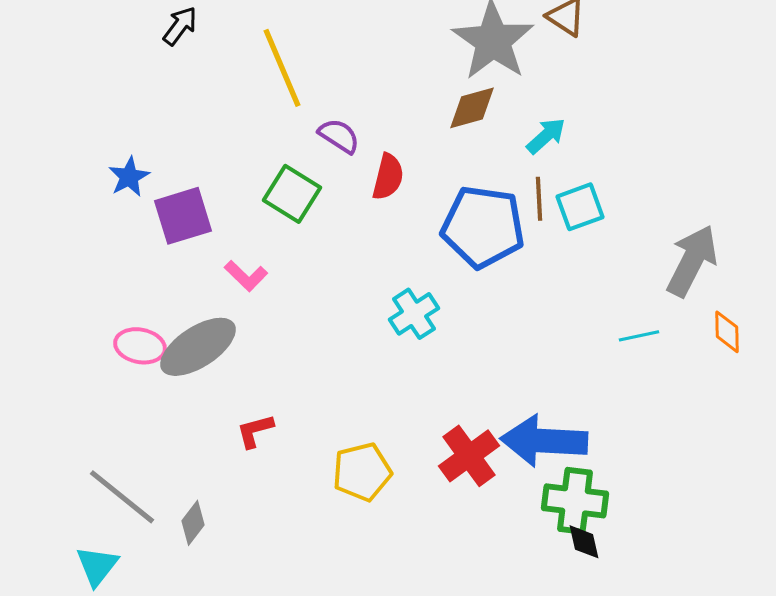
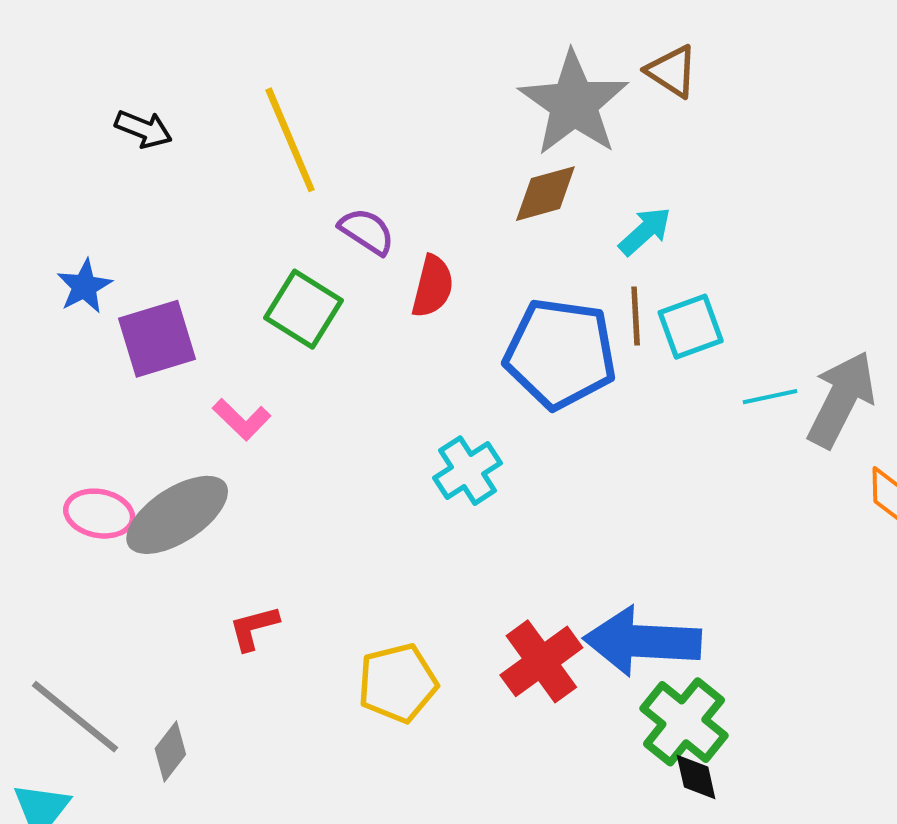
black arrow: (180, 26) -> (144, 129), moved, turned 75
cyan line: (639, 336) -> (770, 397), moved
green cross: (575, 501) -> (684, 722), turned 32

